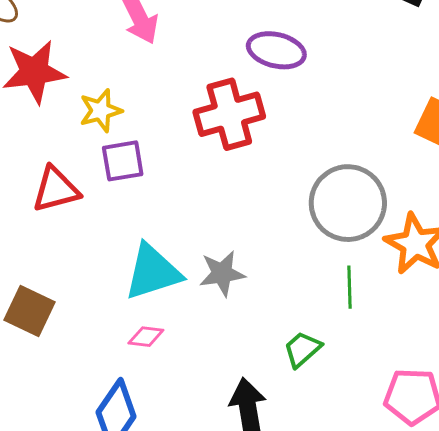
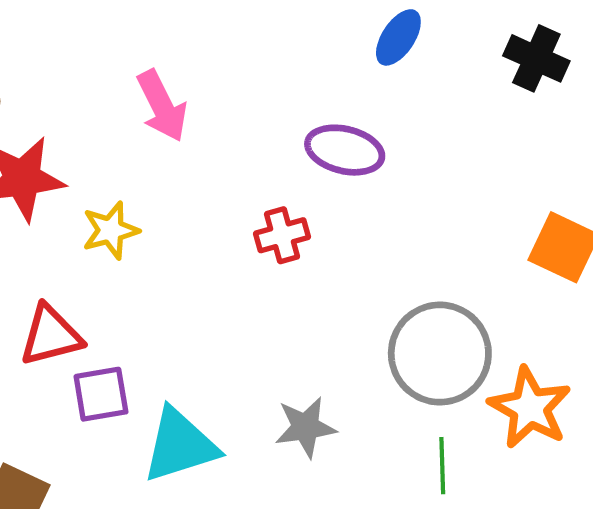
red cross: (229, 114) -> (282, 235), size x0.6
purple square: (123, 161) -> (101, 394), moved
gray star: (222, 273) -> (305, 427), moved

